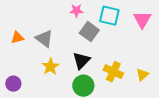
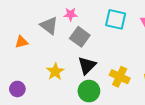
pink star: (76, 11) -> (71, 14), moved
gray square: (89, 32) -> (80, 37), moved
gray triangle: (44, 39) -> (49, 26), moved

